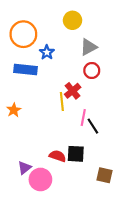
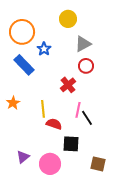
blue rectangle: (26, 69) -> (24, 65), turned 40
yellow line: (62, 101) -> (43, 109), moved
red semicircle: (58, 156) -> (54, 124), moved
pink circle: (40, 179) -> (50, 164), moved

